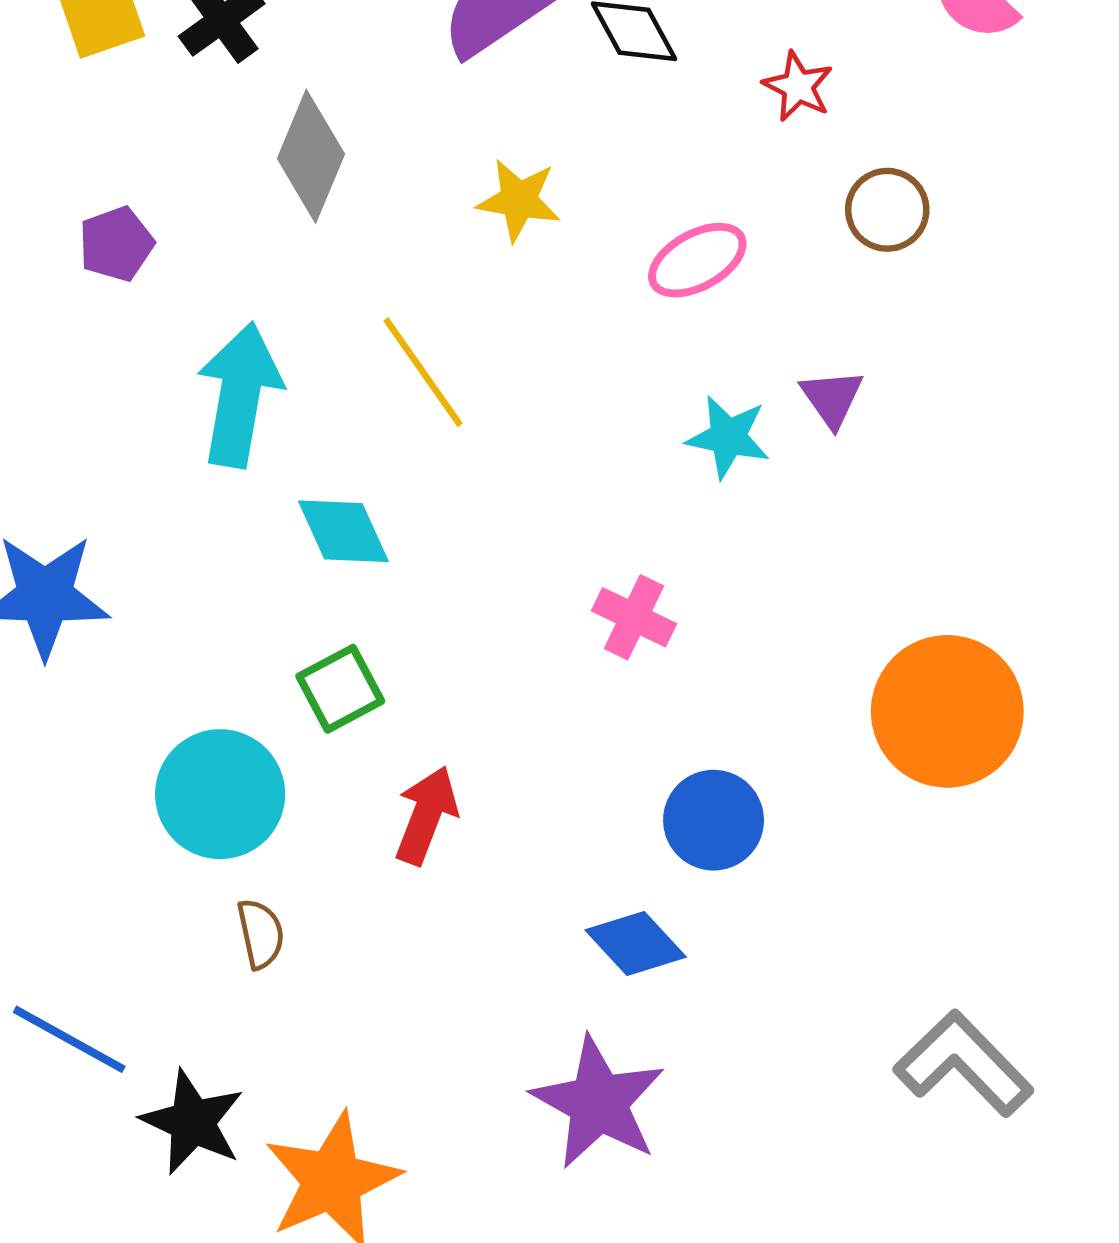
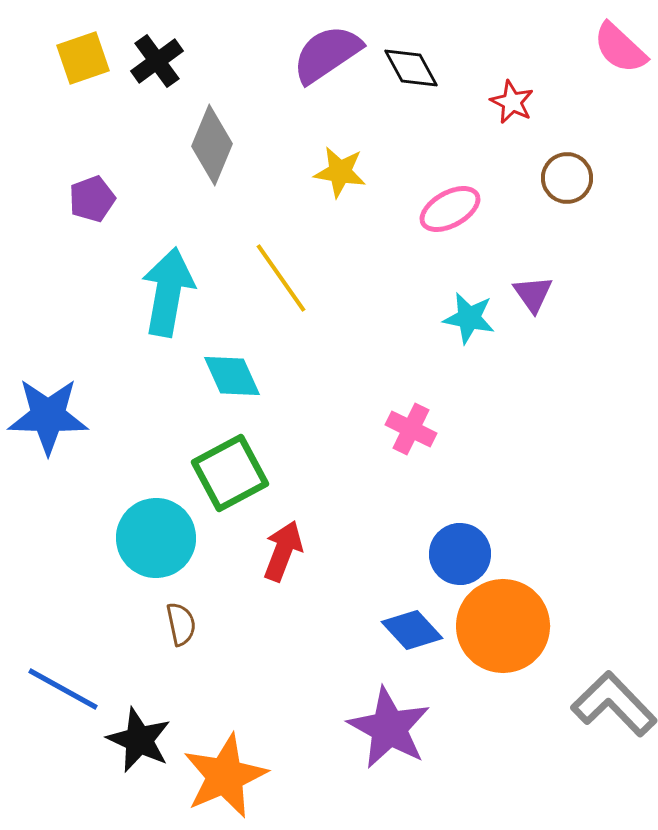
green square: (340, 689) -> (230, 473), size x1.4
orange circle: (947, 711) -> (503, 626), moved

